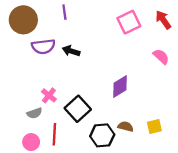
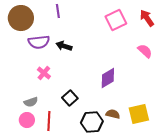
pink cross: (49, 95) -> (44, 73), moved
black square: (78, 109) -> (70, 98), size x0.7
yellow square: (154, 126) -> (139, 114), size x1.5
pink circle: (31, 142) -> (27, 120), moved

